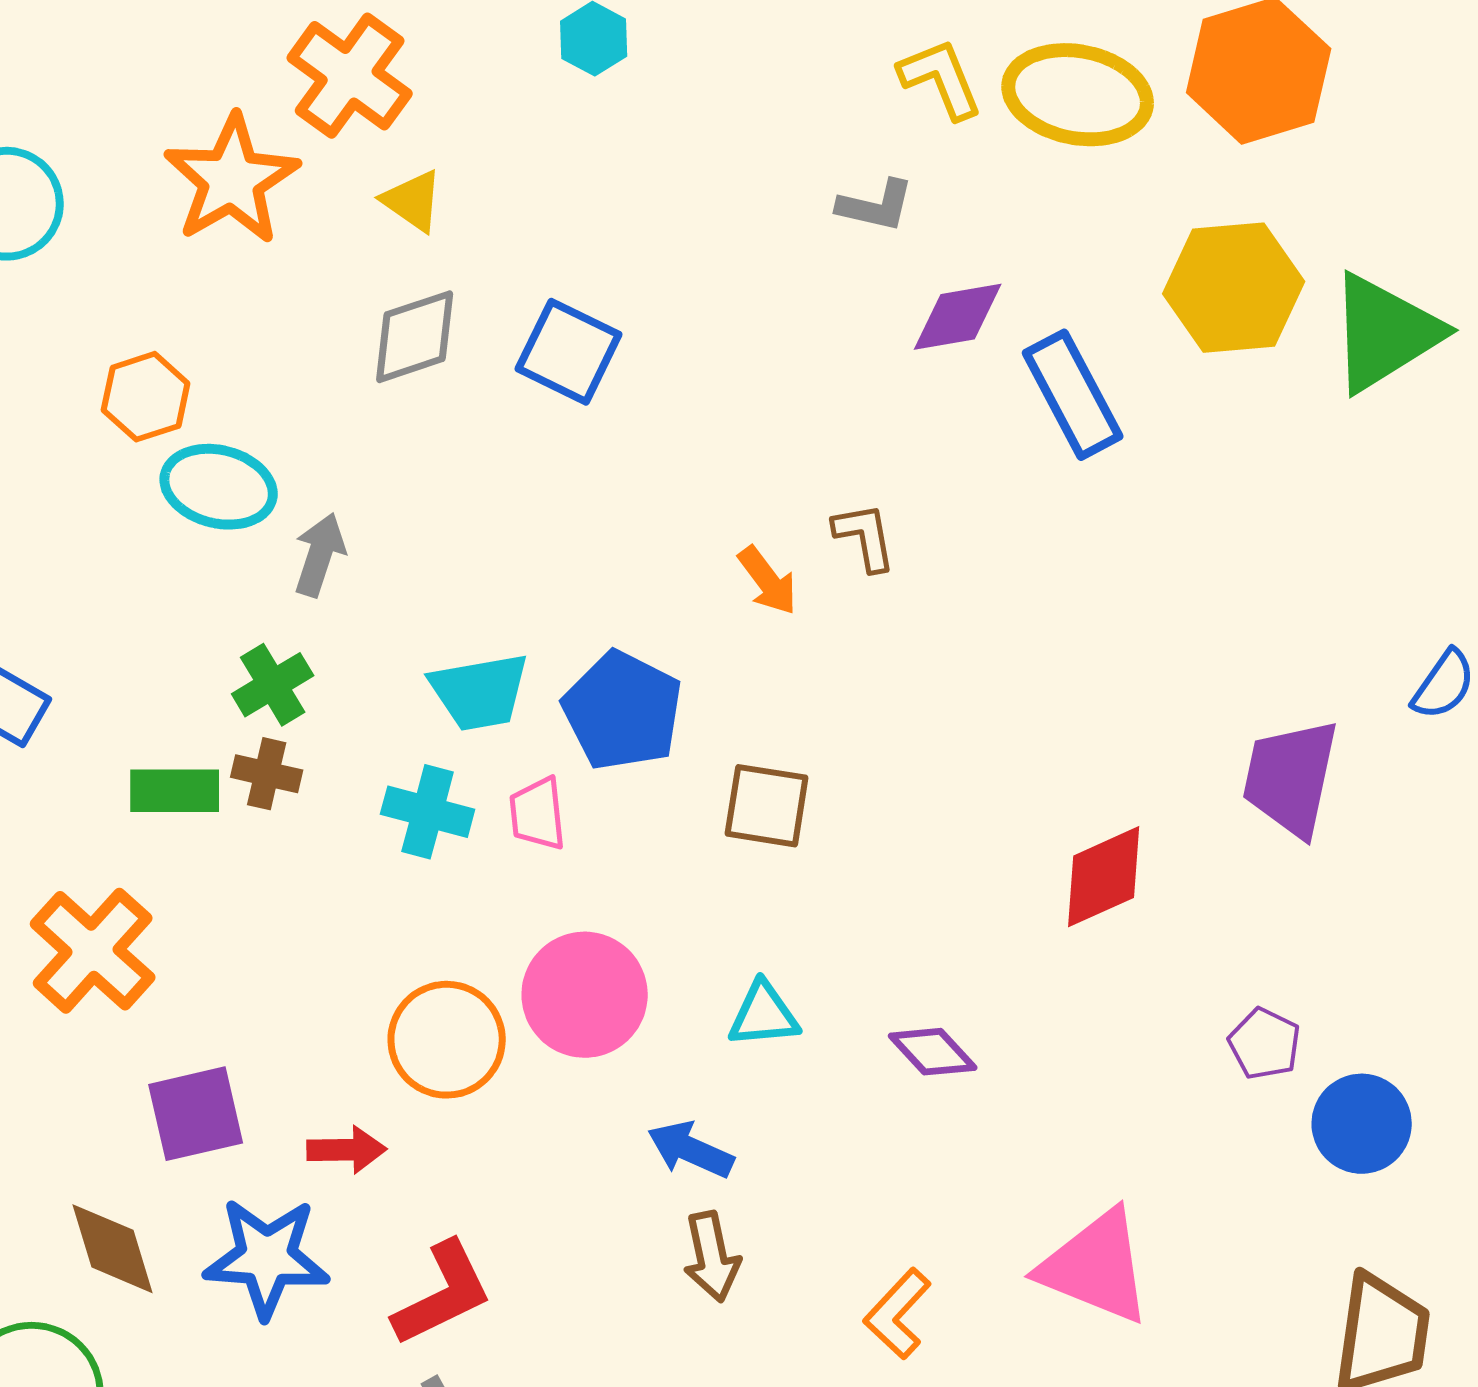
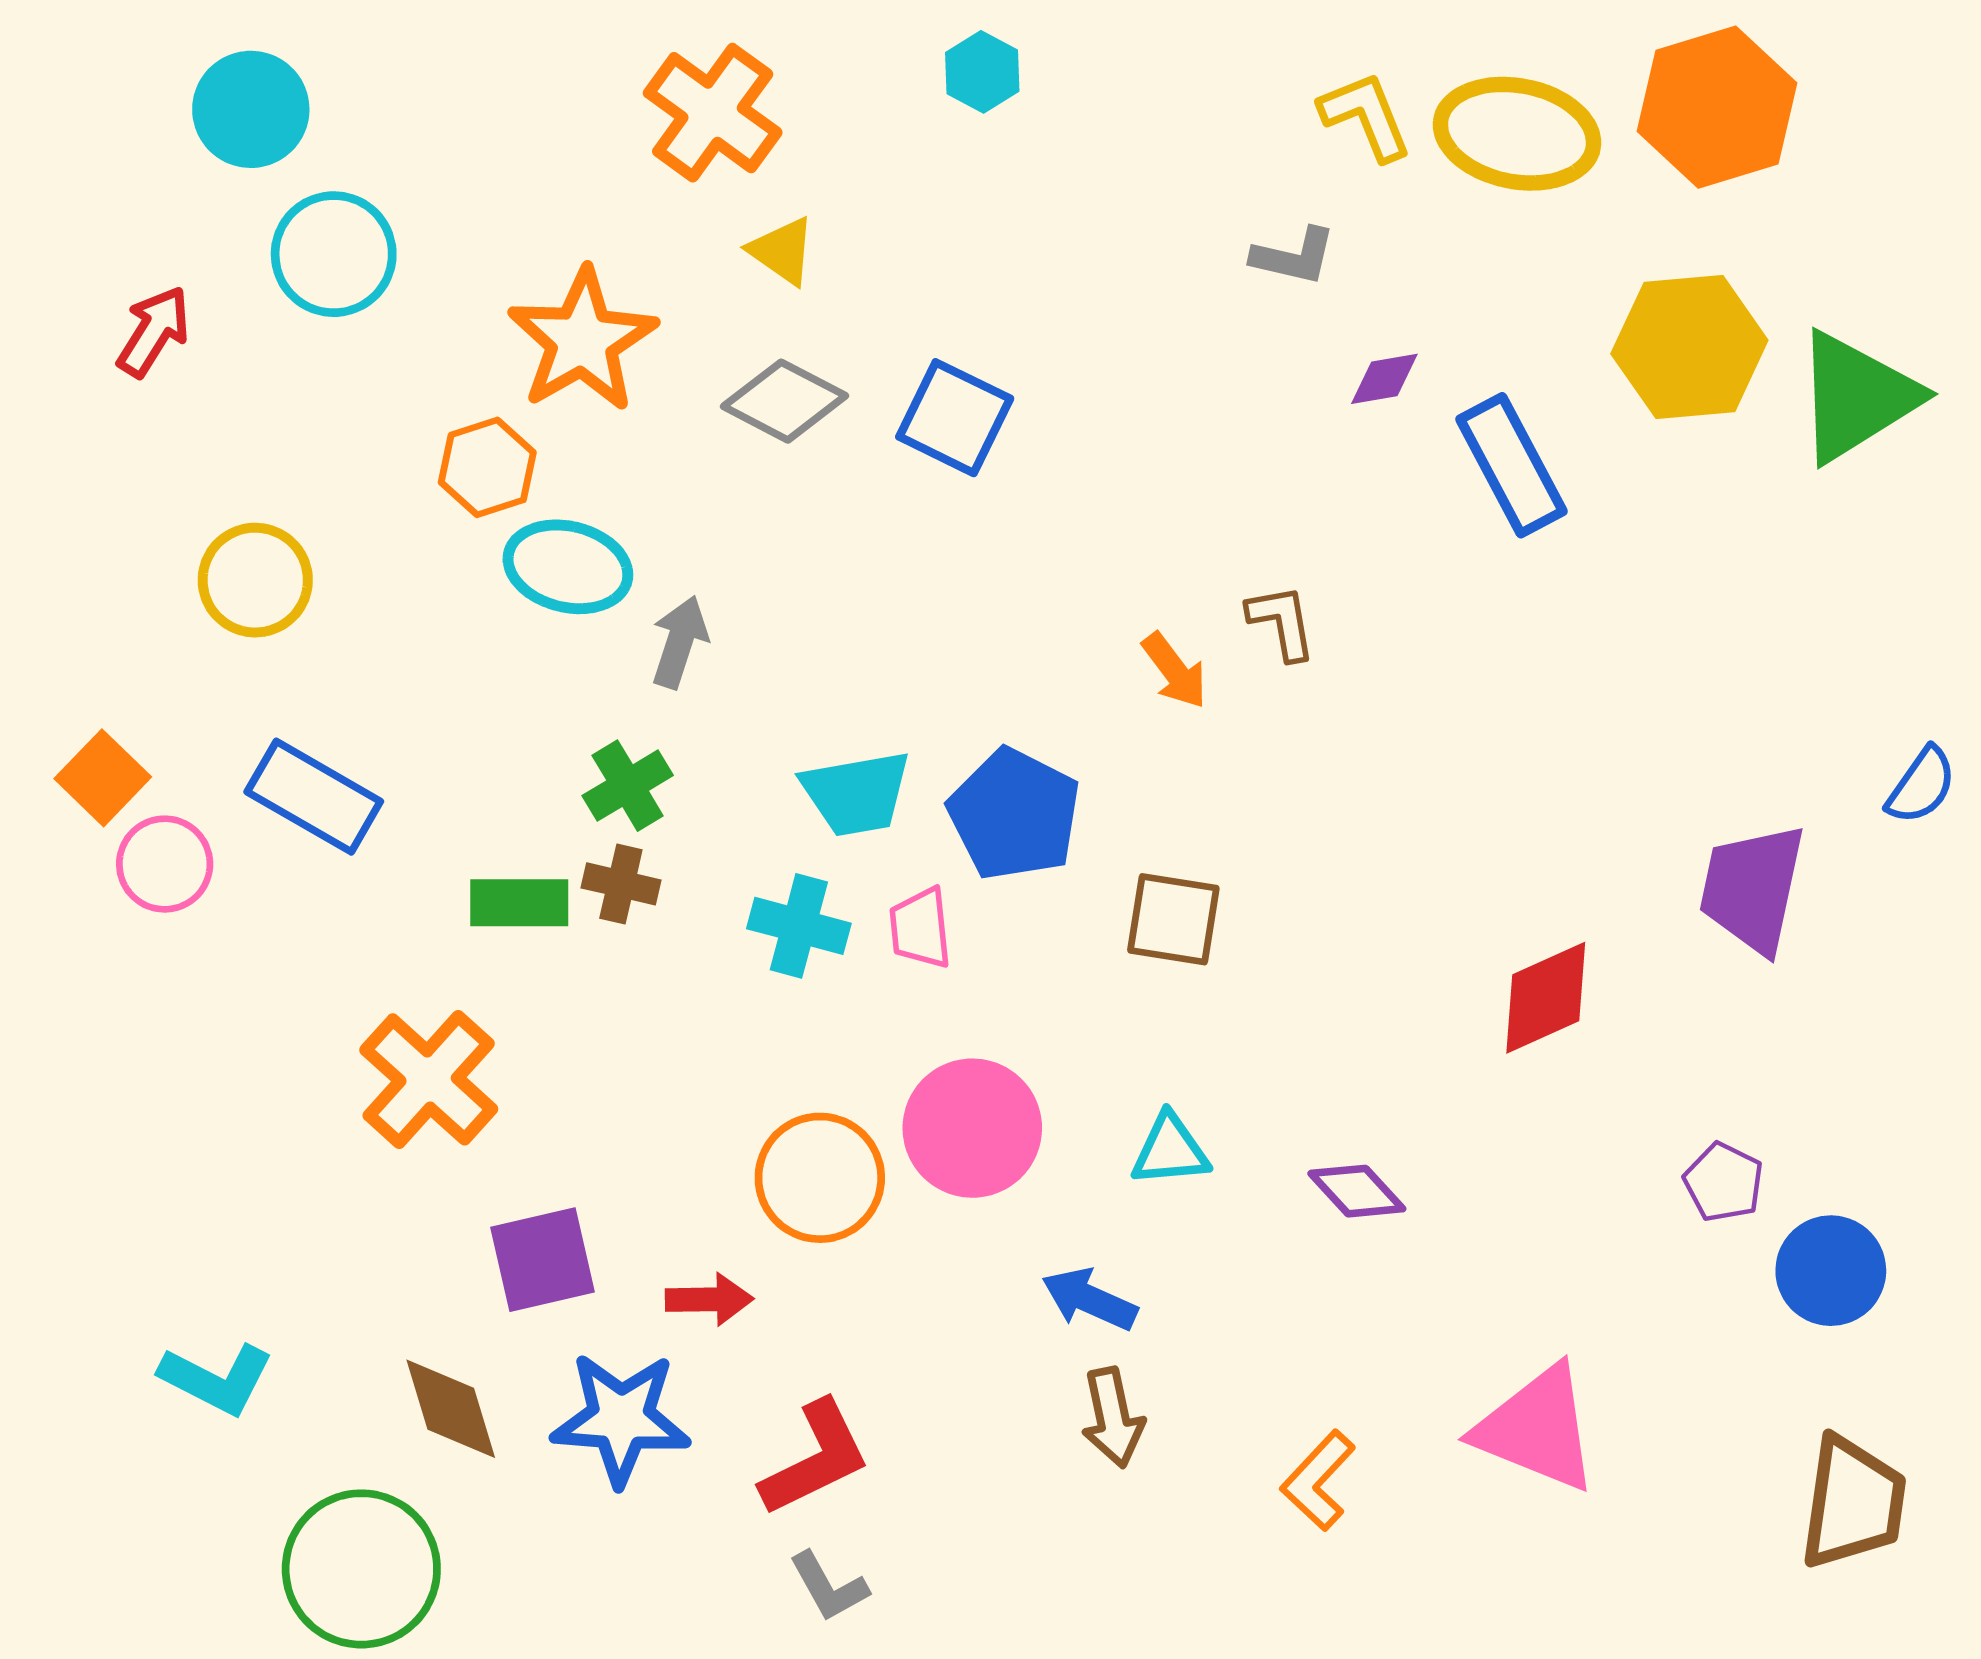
orange star: (232, 180) -> (582, 340), moved
purple diamond: (958, 317) -> (1384, 379), size x0.7
gray diamond: (415, 337) -> (784, 401), turned 46

